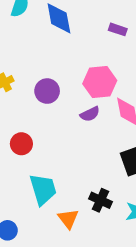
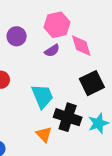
cyan trapezoid: (43, 189) -> (42, 96), moved
black cross: (100, 200) -> (68, 117), size x1.5

